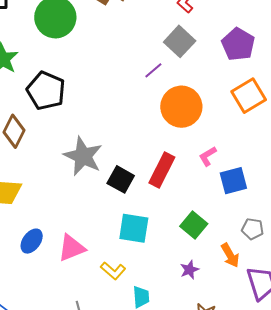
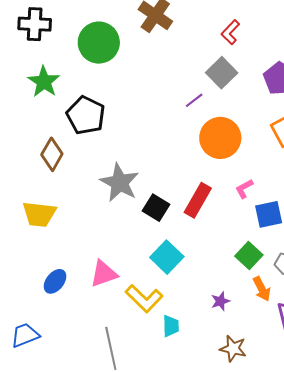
green square: (194, 225) -> (249, 256), moved
cyan square: (134, 228) -> (167, 257), turned 32
blue ellipse: (32, 241) -> (55, 281), moved
yellow L-shape: (113, 271) -> (144, 298), size x1.5

